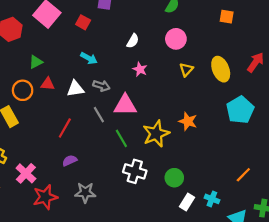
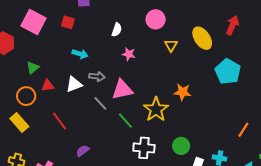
red line: (65, 128) -> (60, 121), moved, turned -54

